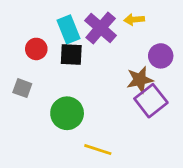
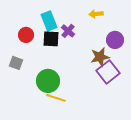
purple cross: (101, 28) -> (68, 31), moved, size x0.6
yellow line: (98, 150) -> (56, 98), moved

